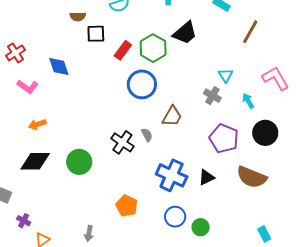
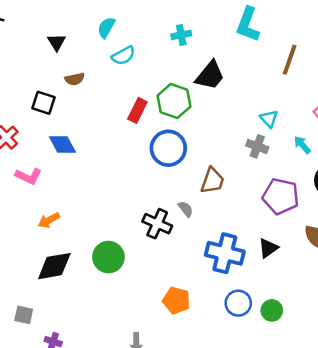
black square: (96, 34) -> (44, 103), moved, turned 30

